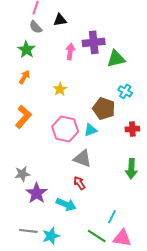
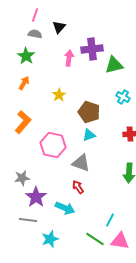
black triangle: (60, 20) -> (59, 27), turned -40
gray semicircle: (36, 27) -> (35, 34), turned 144
brown pentagon: (104, 109) -> (89, 112), moved
pink hexagon: (65, 129) -> (53, 145), moved
gray line: (28, 231) -> (28, 220), moved

